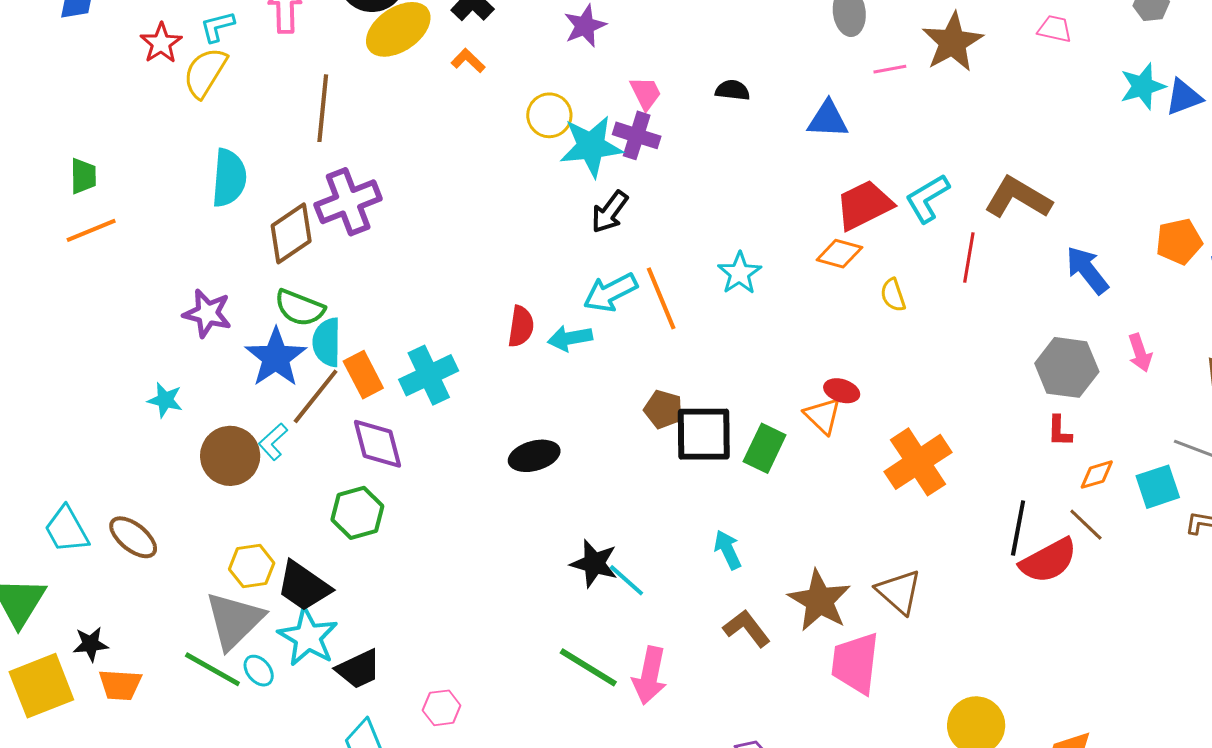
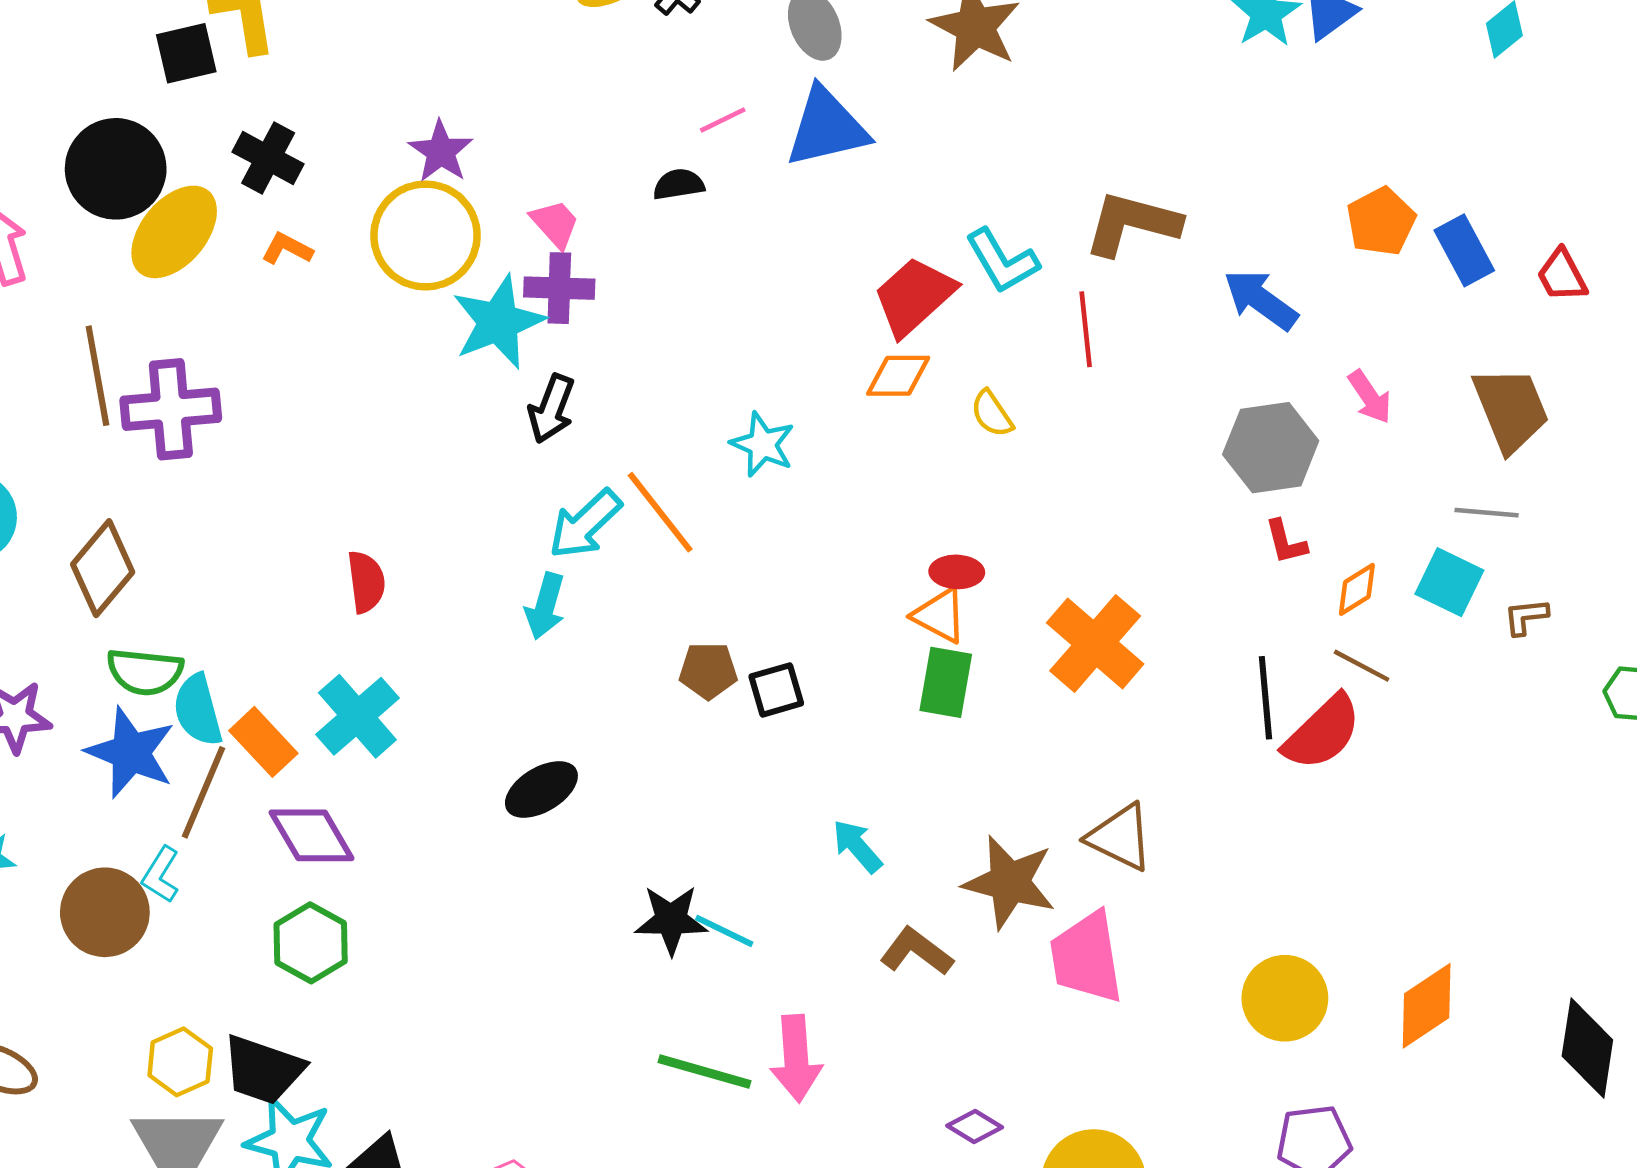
pink line: (890, 69) -> (723, 120), moved
yellow circle: (549, 115) -> (425, 236), moved, size x1.6
blue triangle: (828, 119) -> (827, 127), moved, size x1.4
cyan L-shape: (927, 198) -> (1002, 261), turned -74
purple cross: (348, 202) -> (171, 409), moved, turned 32
red semicircle: (521, 326) -> (366, 582), moved
cyan arrow: (570, 338) -> (545, 606), turned -48
black square: (704, 434) -> (776, 690), size x0.6
green rectangle: (765, 448) -> (946, 682), moved
cyan square: (1158, 487) -> (1449, 582), turned -30

